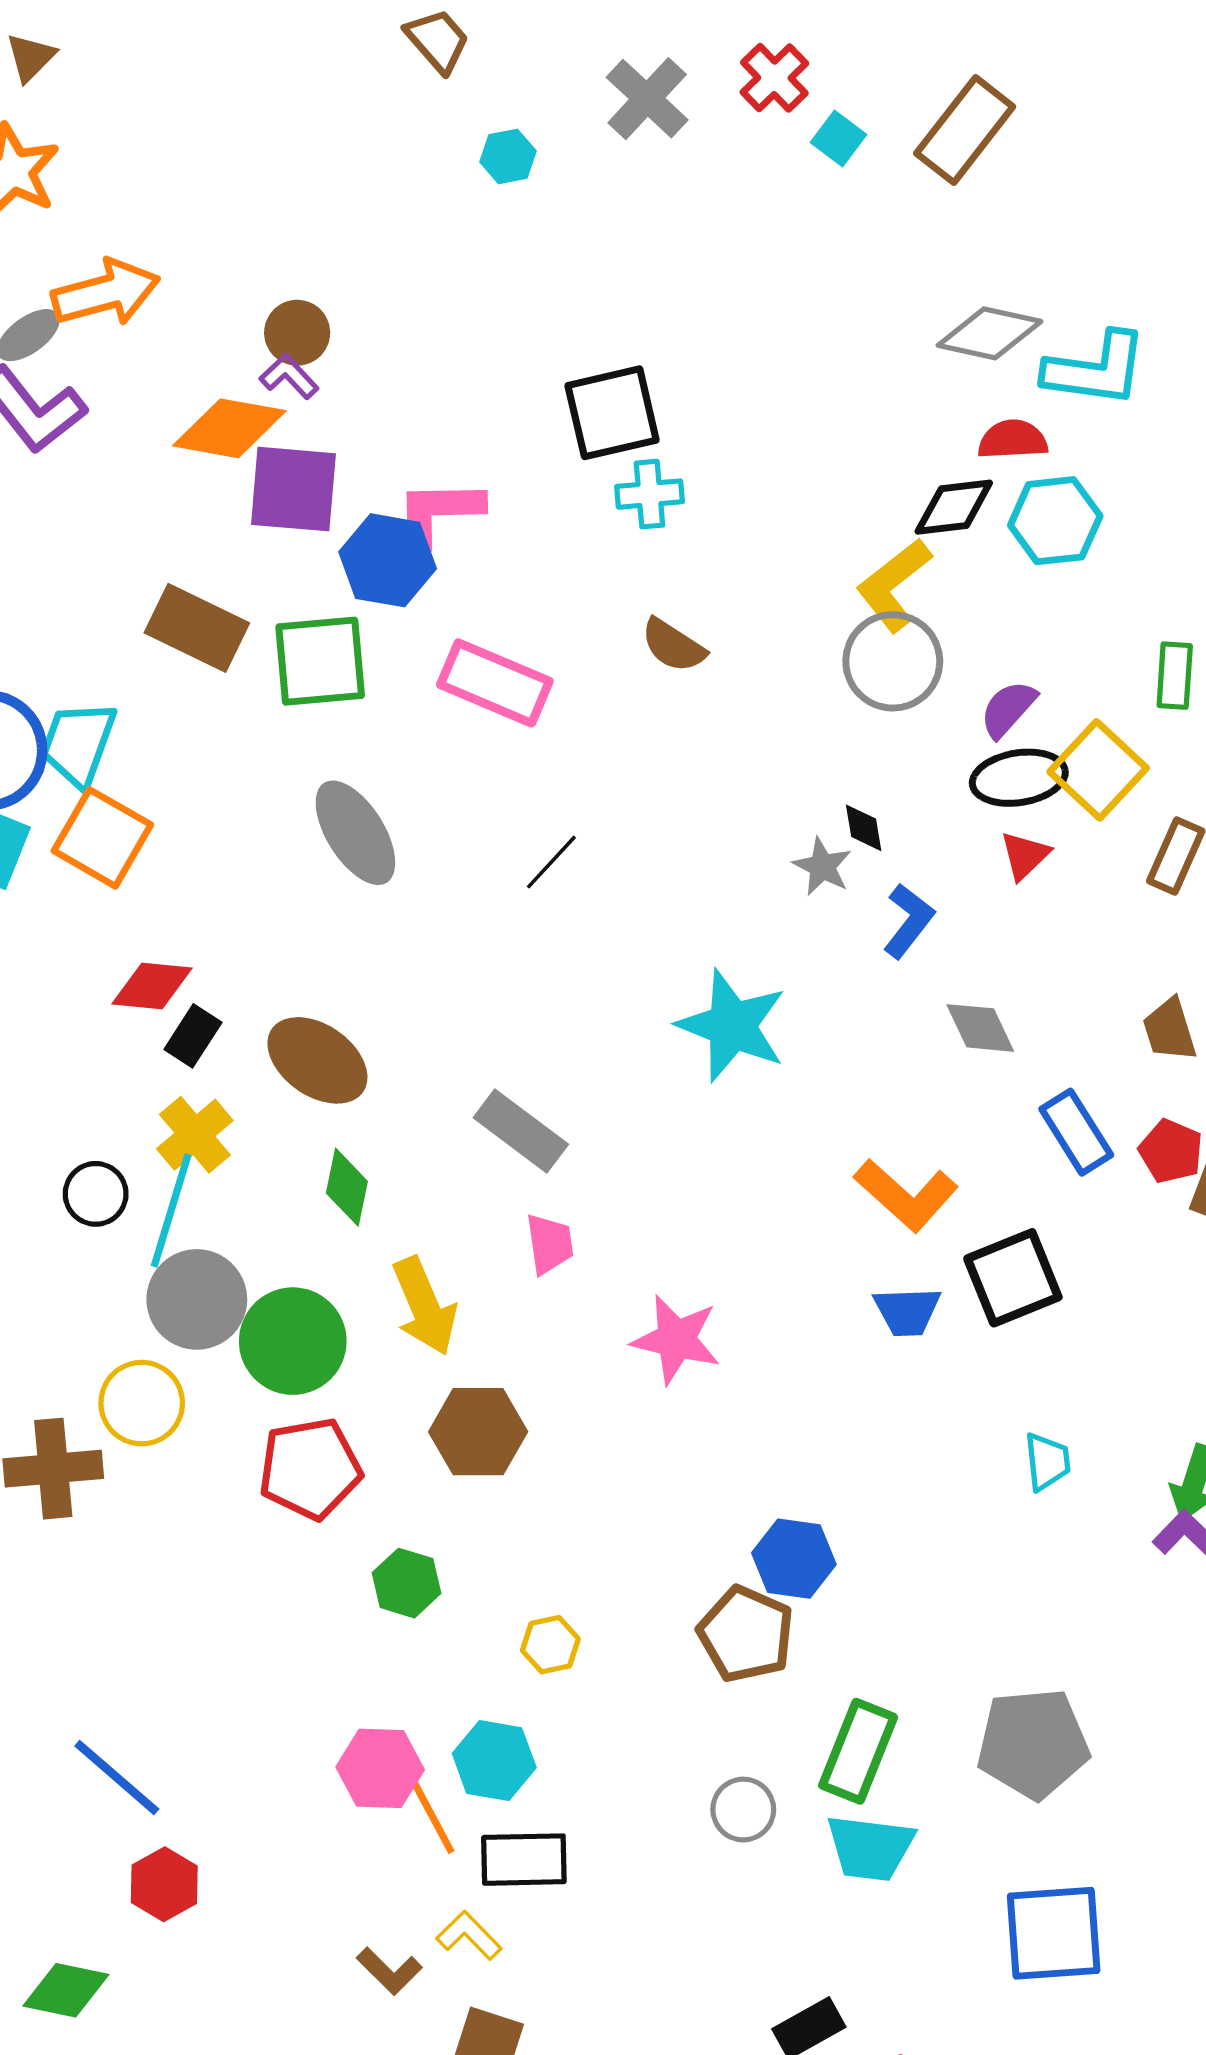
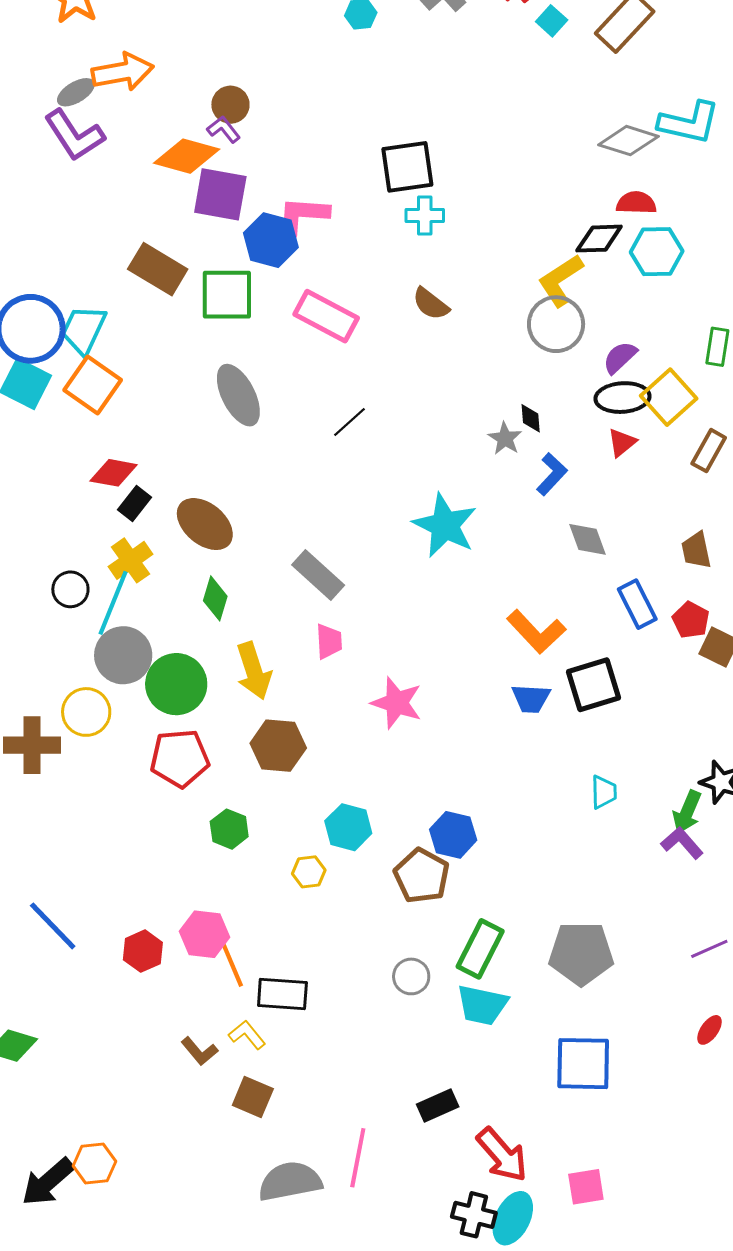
cyan L-shape: (1096, 369) -> (689, 123), moved
cyan hexagon: (494, 1761) -> (348, 827), moved
red hexagon: (164, 1884) -> (143, 951), moved

